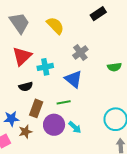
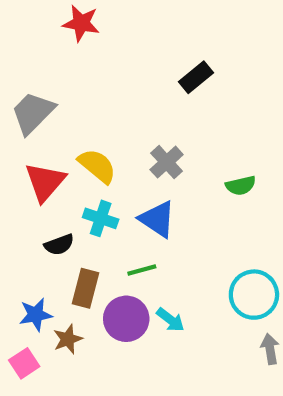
gray trapezoid: (19, 23) -> (33, 113), turned -95
yellow semicircle: (55, 26) -> (97, 166), moved
cyan cross: (45, 67) -> (101, 218), moved, turned 35

